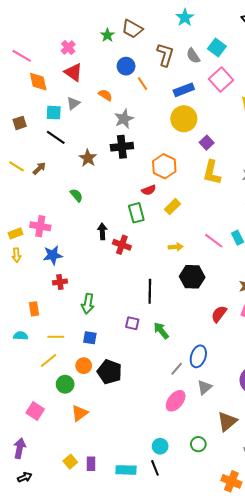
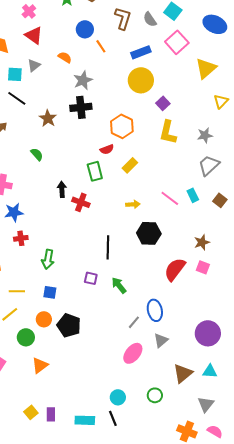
red semicircle: (219, 314) -> (175, 269), size x1.4
blue ellipse: (198, 356) -> (155, 310), turned -30

